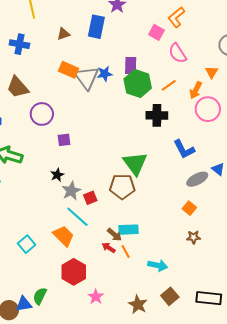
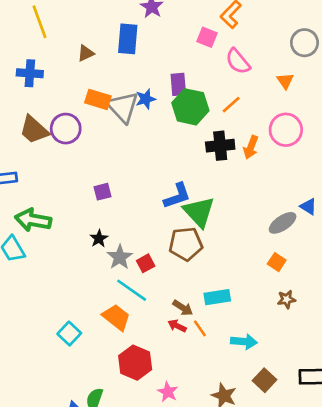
orange arrow: (196, 90) -> (251, 147), moved
purple circle: (42, 114) -> (66, 129), moved
blue L-shape: (184, 149) -> (177, 196), moved, turned -75
cyan rectangle: (128, 230) -> (217, 297), moved

